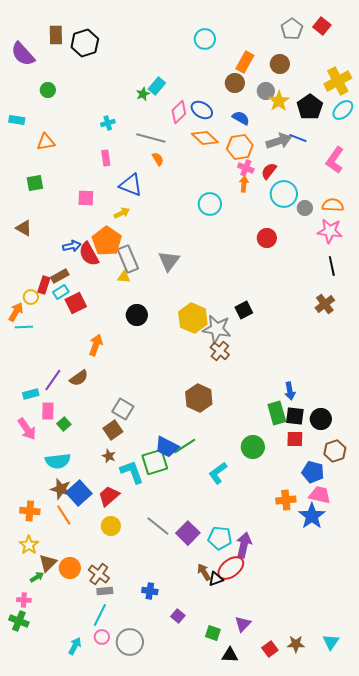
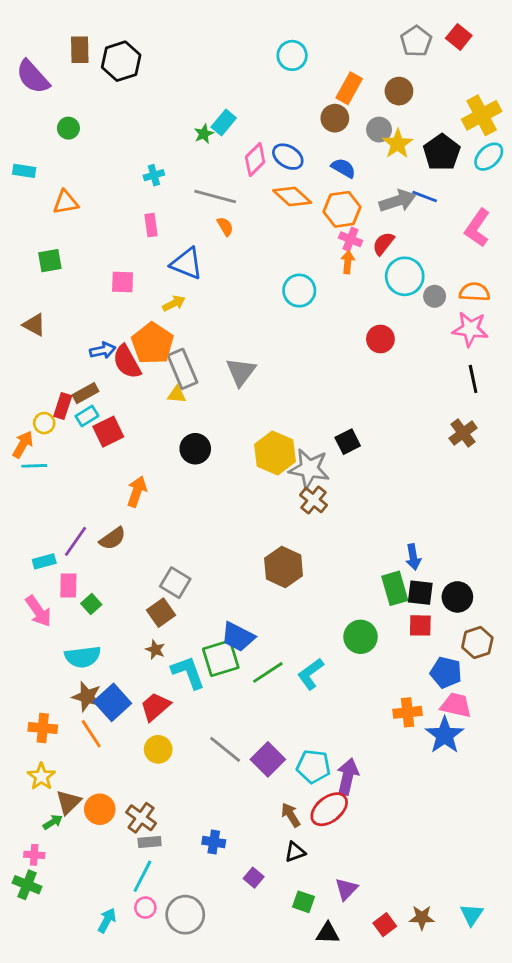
green line: (185, 446) -> (268, 672), moved
black triangle: (216, 579) -> (295, 852), moved

